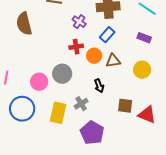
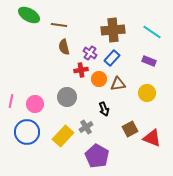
purple cross: (79, 22) -> (90, 53), moved
brown semicircle: (24, 24) -> (64, 47), moved, size x0.7
pink circle: (39, 82) -> (35, 104), moved
brown square: (125, 106) -> (130, 129), turned -35
yellow rectangle: (58, 113) -> (63, 136), turned 30

